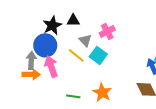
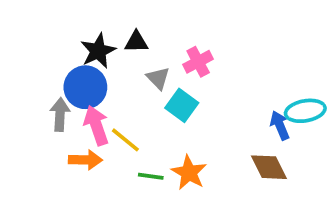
yellow line: (76, 55) -> (125, 140), moved
orange arrow: (31, 74) -> (85, 160), moved
green line: (73, 96) -> (151, 176), moved

